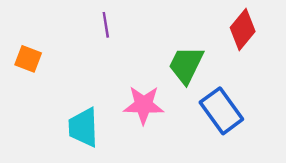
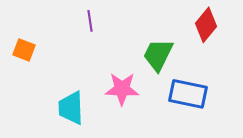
blue rectangle: (221, 111) -> (188, 94), turned -42

